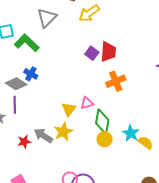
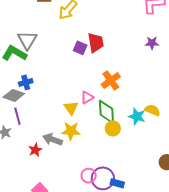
gray triangle: (47, 18) -> (27, 40), moved
blue cross: (31, 74) -> (26, 82), turned -32
orange cross: (116, 81) -> (111, 80), moved
yellow star: (63, 132) -> (71, 131), turned -30
yellow semicircle: (146, 143) -> (152, 110), moved

